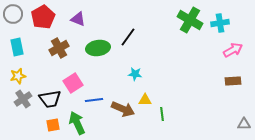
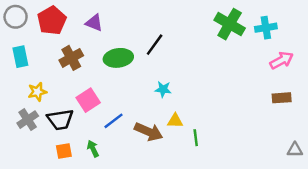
yellow star: (18, 76) -> (37, 92), moved
blue line: (94, 100) -> (113, 121), turned -30
green arrow: (77, 123) -> (93, 149), size x0.6

